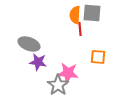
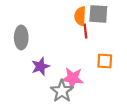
gray ellipse: (29, 44) -> (21, 37), moved, turned 70
purple star: (38, 62) -> (40, 66), turned -30

